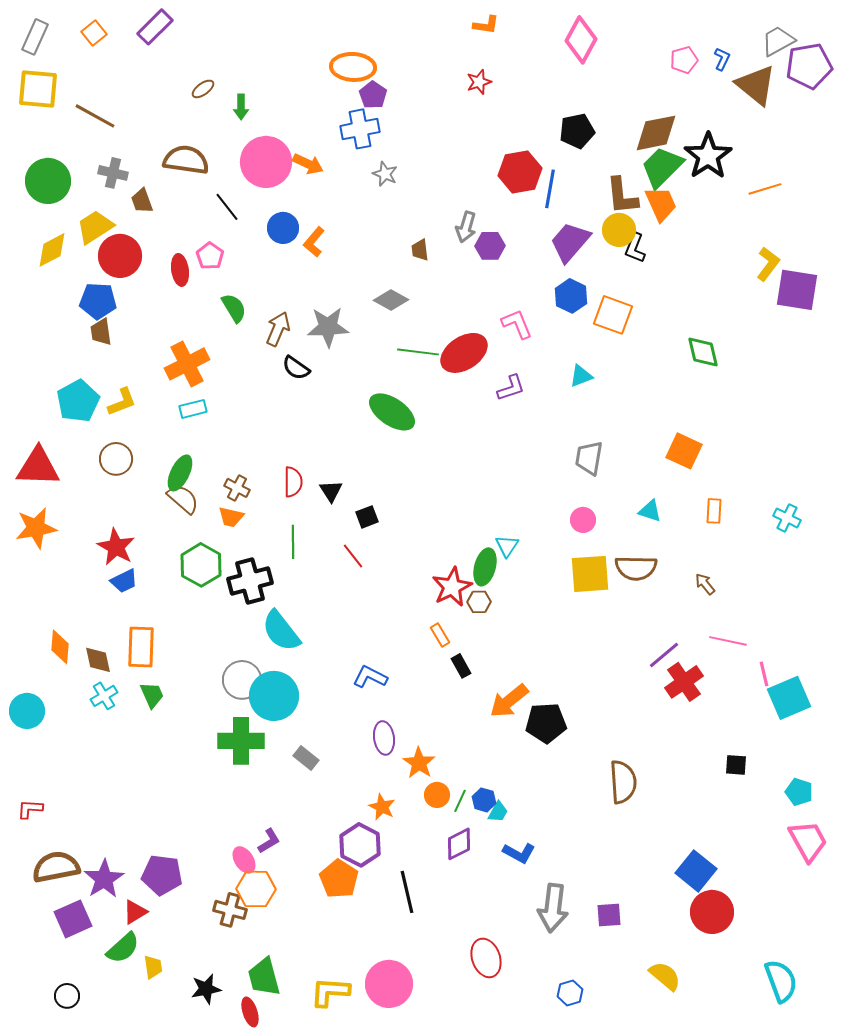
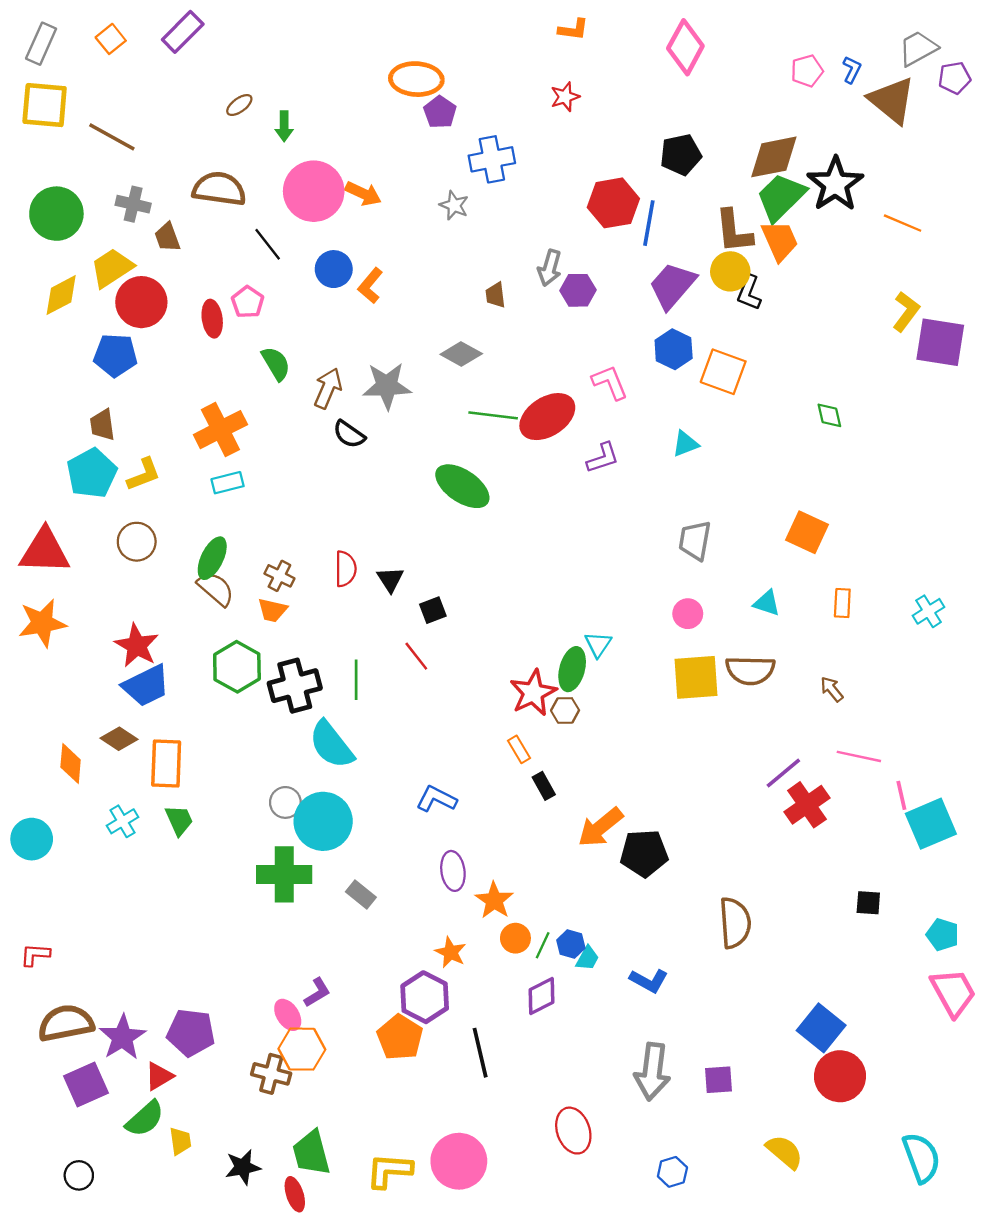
purple pentagon: (809, 66) -> (954, 78), size x0.6
blue cross: (360, 129) -> (492, 159), moved
orange line: (765, 189) -> (903, 223), turned 40
brown trapezoid: (101, 332) -> (102, 425), moved
green diamond: (703, 352) -> (829, 415), size x0.7
cyan cross: (787, 518) -> (929, 611), turned 32
green line: (293, 542) -> (356, 680), moved
blue trapezoid: (124, 581) -> (146, 686), size x1.5
brown diamond: (98, 660) -> (119, 739), moved, turned -44
gray circle: (242, 680) -> (285, 802), size x0.7
blue L-shape: (519, 853) -> (649, 981), moved

